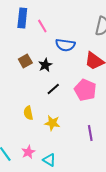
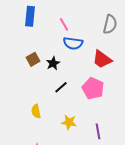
pink line: (42, 26) -> (64, 24), moved
yellow star: (52, 123) -> (69, 122), moved

